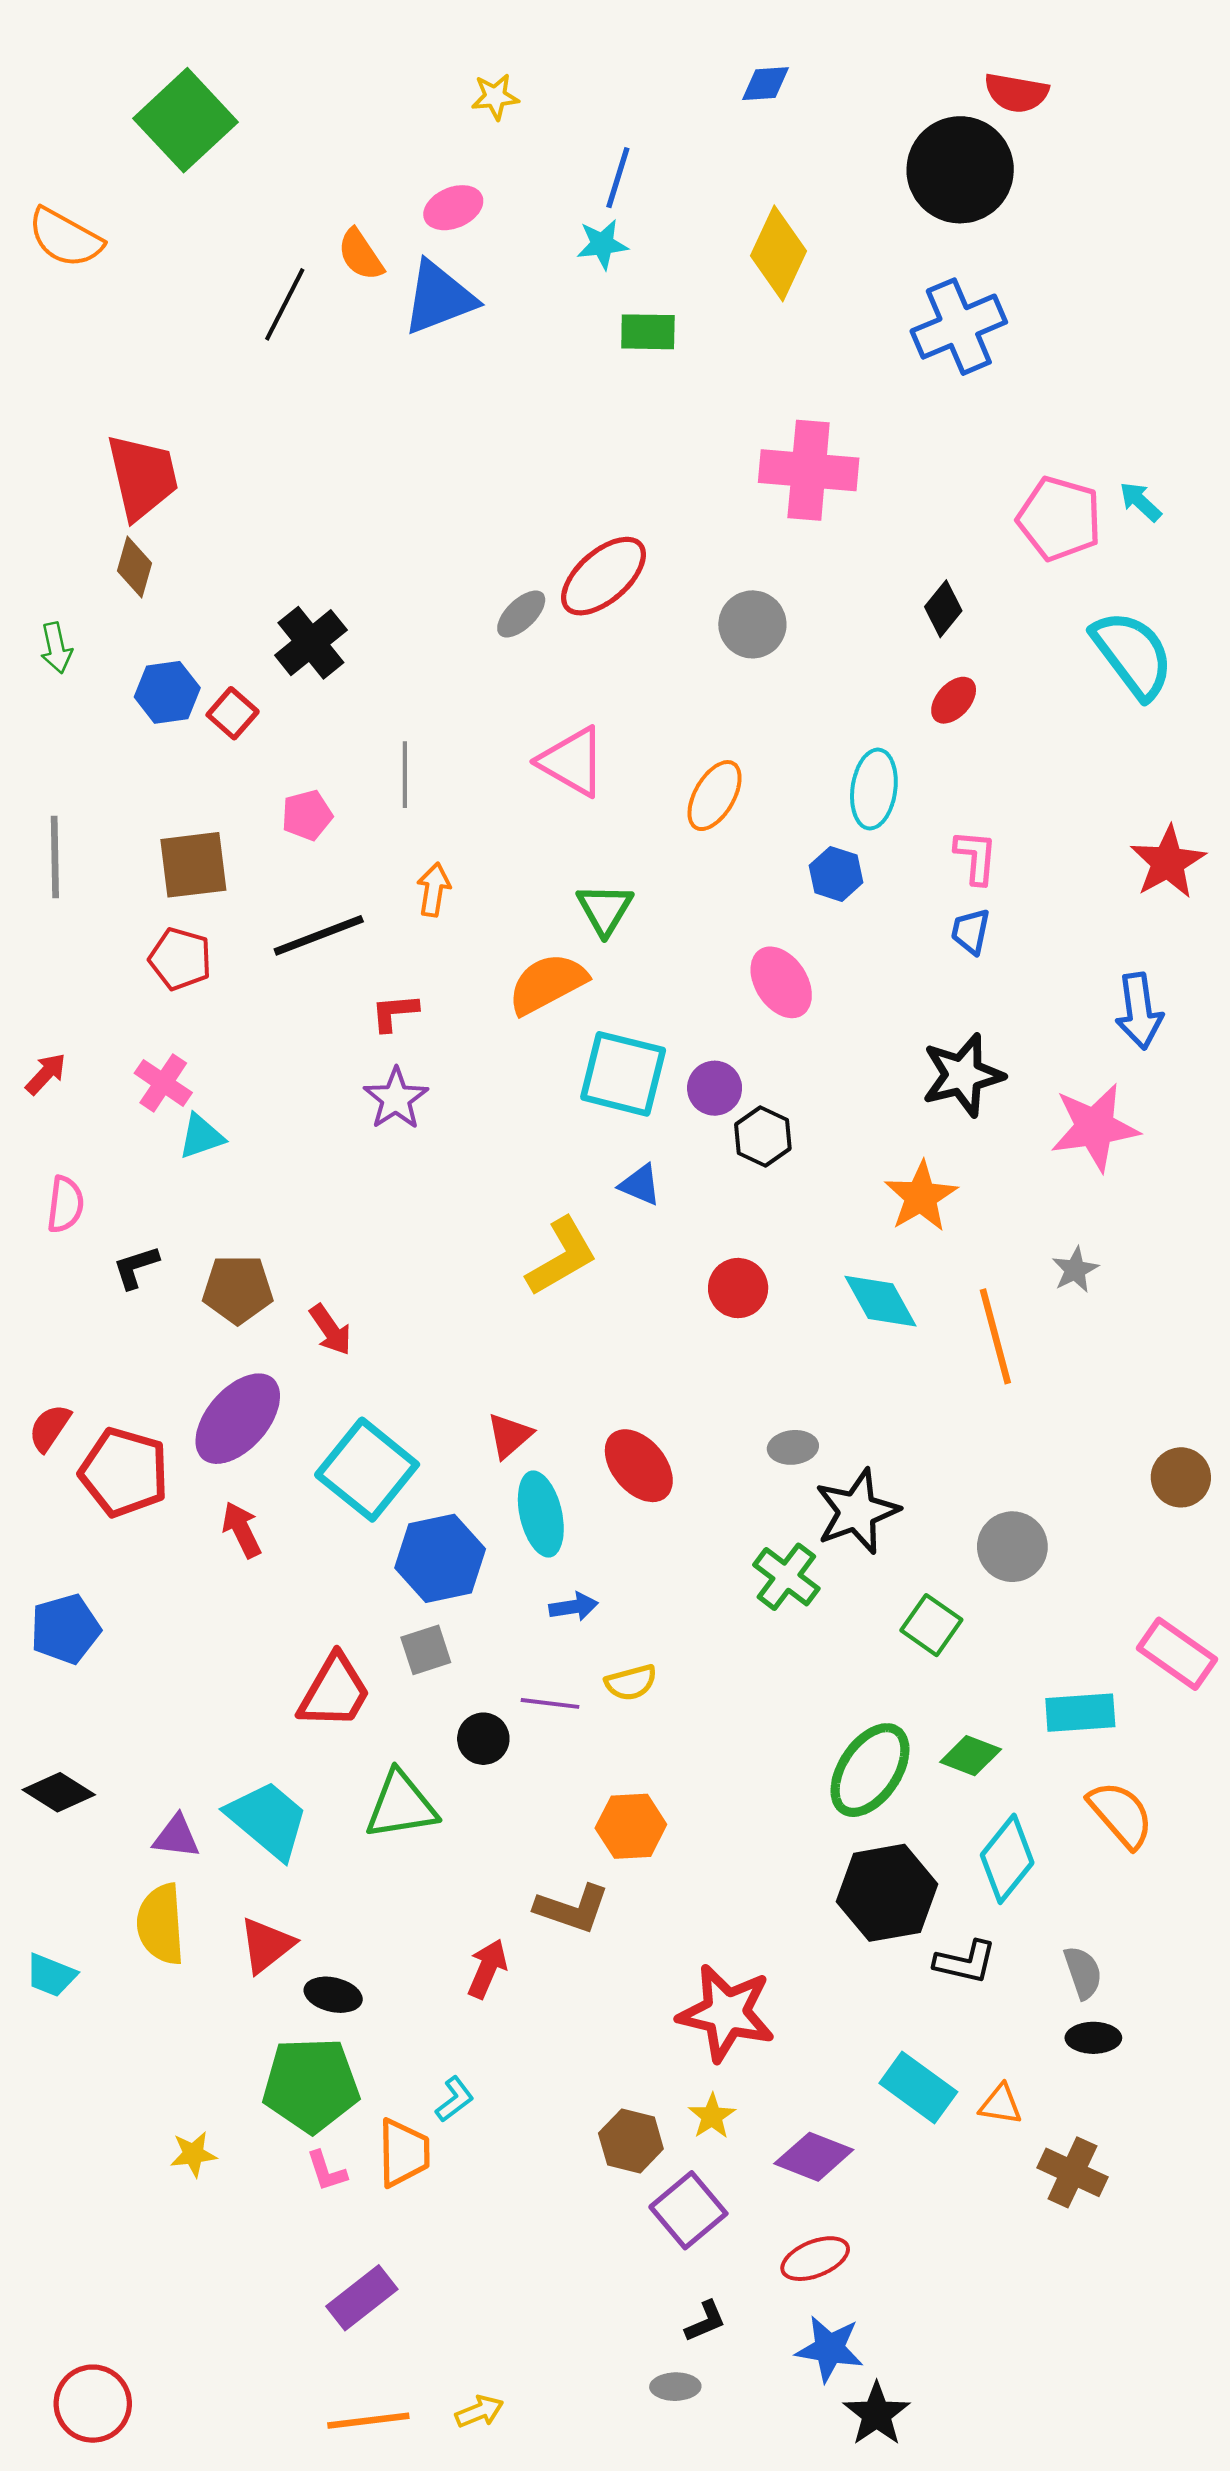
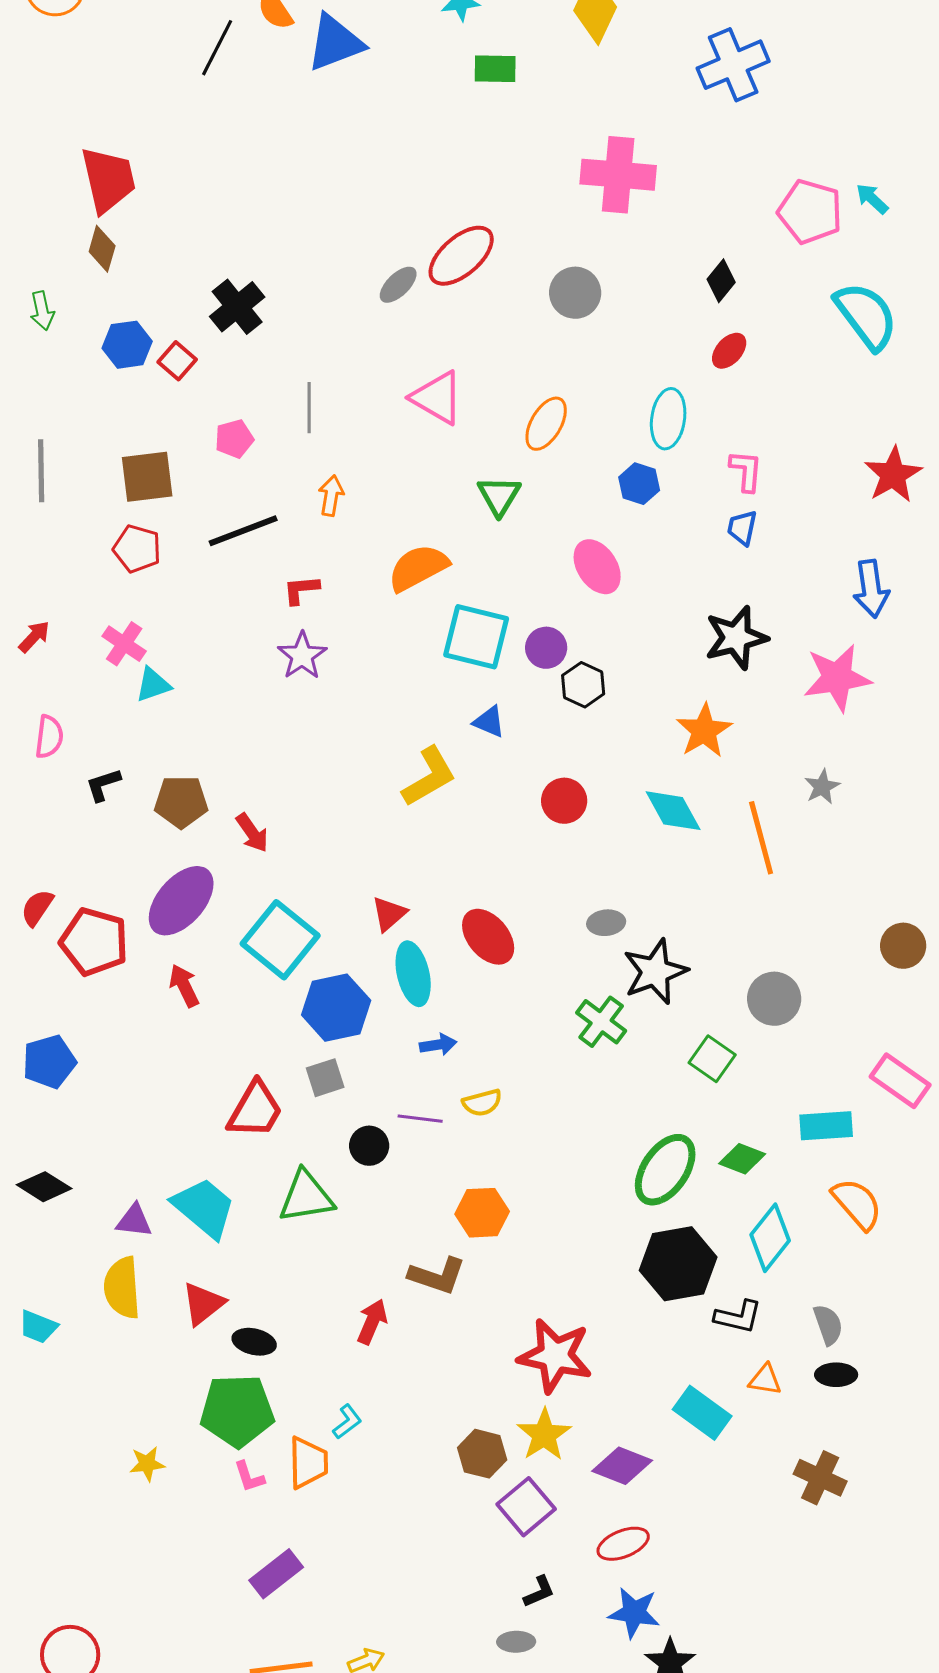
green triangle: (605, 909) -> (499, 496), moved
orange triangle: (1001, 2104) -> (765, 1380), moved
yellow star: (712, 2116) -> (544, 1435), size x1.5

